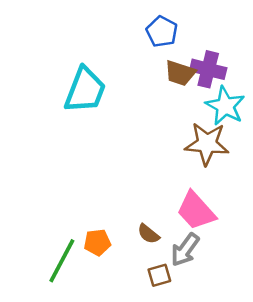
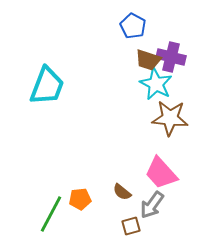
cyan trapezoid: (85, 90) -> (47, 86), moved
cyan star: (225, 106) -> (156, 84), moved

